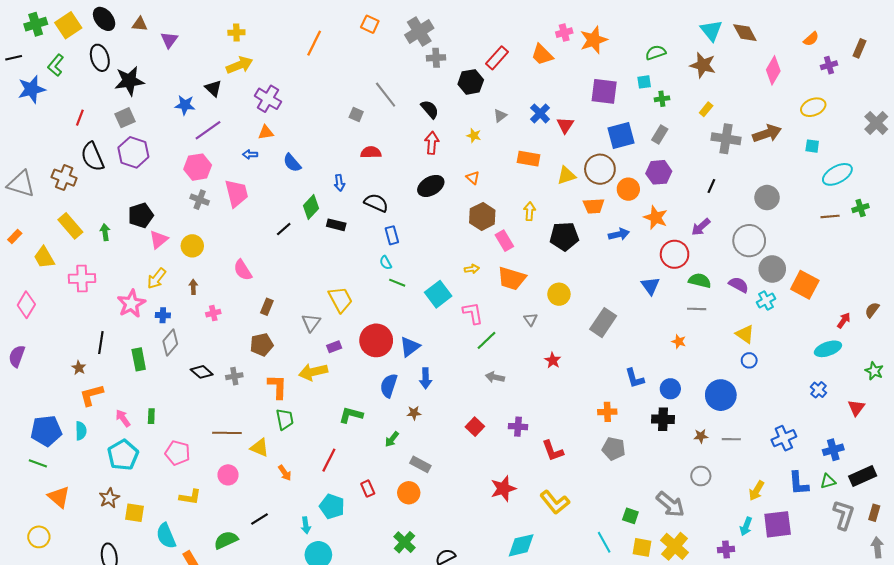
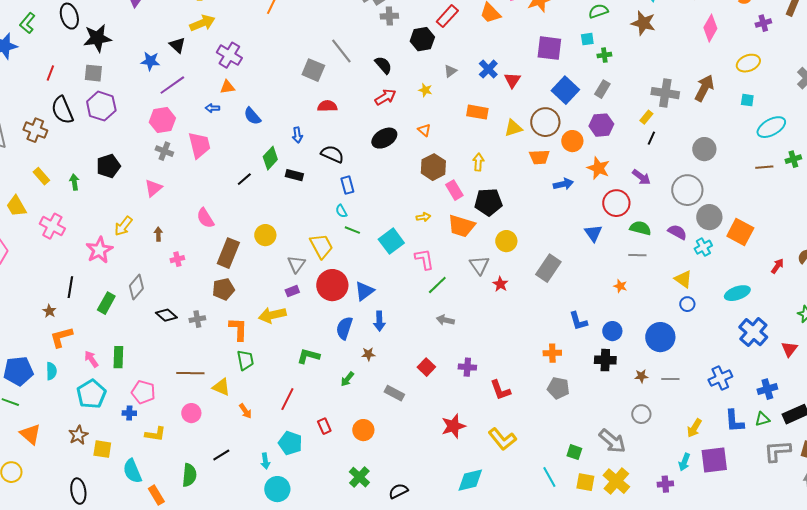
yellow rectangle: (706, 109) -> (646, 117), moved
gray square: (356, 115) -> (313, 70), size x1.6
gray square: (125, 118) -> (93, 73), turned 30
brown arrow: (767, 133) -> (704, 88), turned -44
blue square: (621, 136) -> (565, 90), turned -32
red arrow: (432, 143) -> (385, 97), turned 55
yellow rectangle: (70, 226) -> (41, 176), size x0.7
purple arrow: (701, 227) -> (641, 177), turned -102
black pentagon: (564, 236) -> (488, 202), moved
pink triangle: (159, 240) -> (153, 188), moved
yellow circle: (192, 246) -> (265, 235), moved
pink cross: (82, 278) -> (52, 226), turned 30
yellow trapezoid: (340, 299) -> (321, 246), moved
brown rectangle: (267, 307) -> (228, 253), size x1.8
blue cross: (163, 315) -> (129, 413), moved
gray triangle: (531, 319) -> (479, 265), size x1.5
gray triangle: (311, 323) -> (296, 264), moved
cyan ellipse: (828, 349) -> (737, 293), moved
green rectangle: (139, 359) -> (106, 303), turned 40
red star: (553, 360) -> (500, 284), moved
blue cross: (818, 390) -> (753, 332), size x1.8
green rectangle: (151, 416) -> (118, 357), size x1.5
gray rectangle: (420, 464) -> (394, 393), moved
gray L-shape: (844, 515) -> (777, 451), turned -112
green semicircle: (226, 540) -> (189, 475), turned 120

